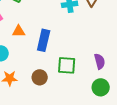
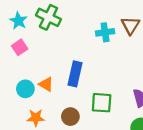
orange triangle: (19, 31) -> (46, 84), moved, turned 32

